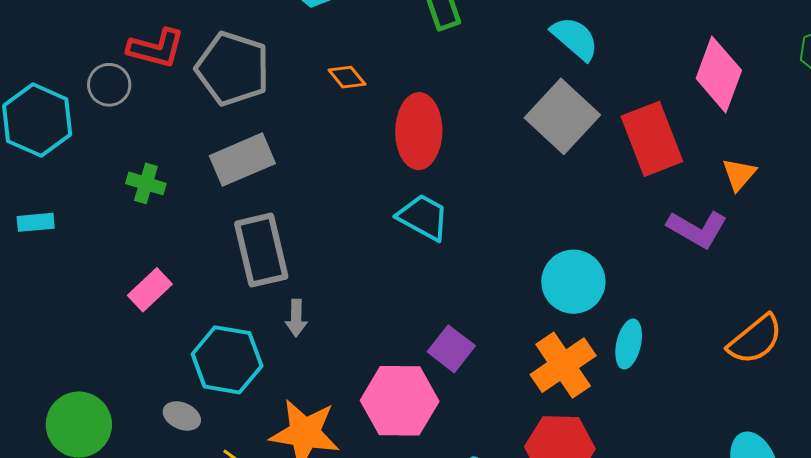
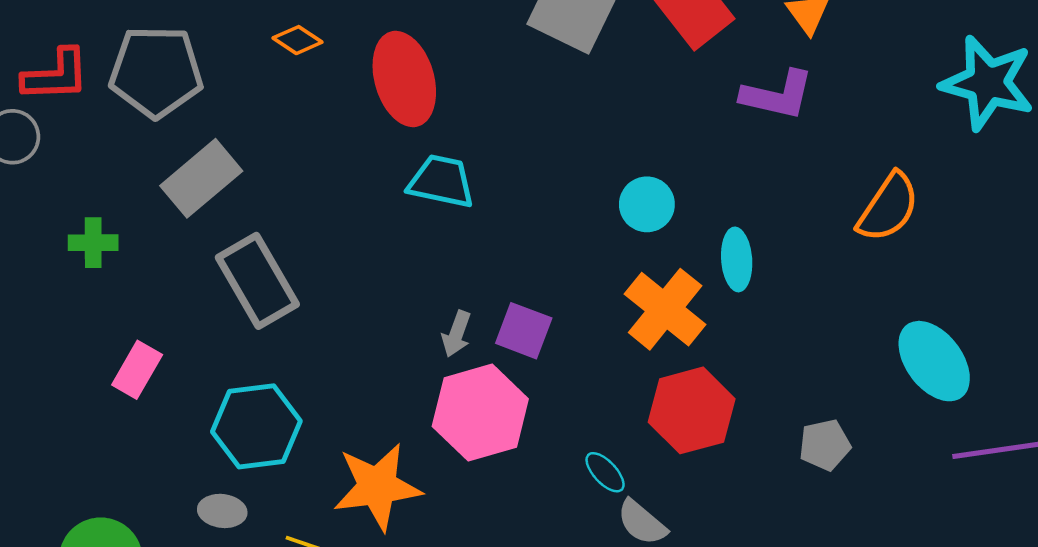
cyan circle: (573, 282) -> (647, 204), size x0.7
gray arrow: (296, 318) -> (456, 334), moved, turned 36

